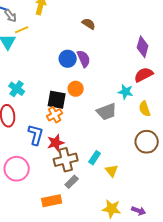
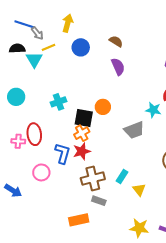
blue circle: (68, 59) -> (81, 47), moved
purple semicircle: (84, 59) -> (118, 67), moved
cyan cross: (17, 89) -> (59, 102), moved, turned 35
red star: (56, 143) -> (82, 151), moved
pink circle: (17, 169) -> (41, 172), moved, size x0.7
gray rectangle: (72, 182) -> (99, 201), turned 64

